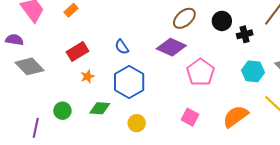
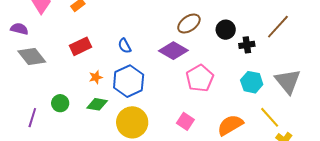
orange star: (87, 76) -> (96, 77), moved
yellow circle: (137, 123) -> (132, 122), size x1.8

